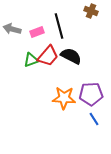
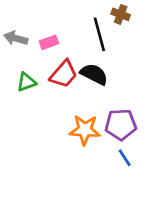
black line: (59, 26) -> (99, 34), moved
green triangle: (31, 60) -> (26, 82), moved

